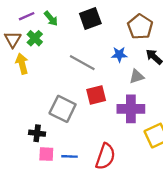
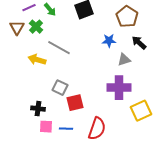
gray line: (82, 63) -> (59, 48), moved
yellow arrow: (22, 64) -> (37, 60), moved, turned -60
red square: (96, 95) -> (75, 103), moved
gray square: (63, 109) -> (60, 88), size x0.7

